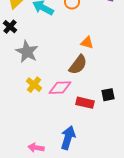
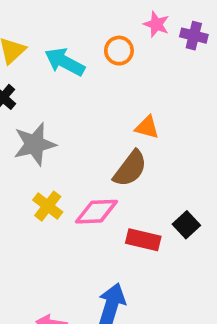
gray star: (27, 52) -> (35, 144), turned 30
black square: (108, 95) -> (186, 225), turned -32

